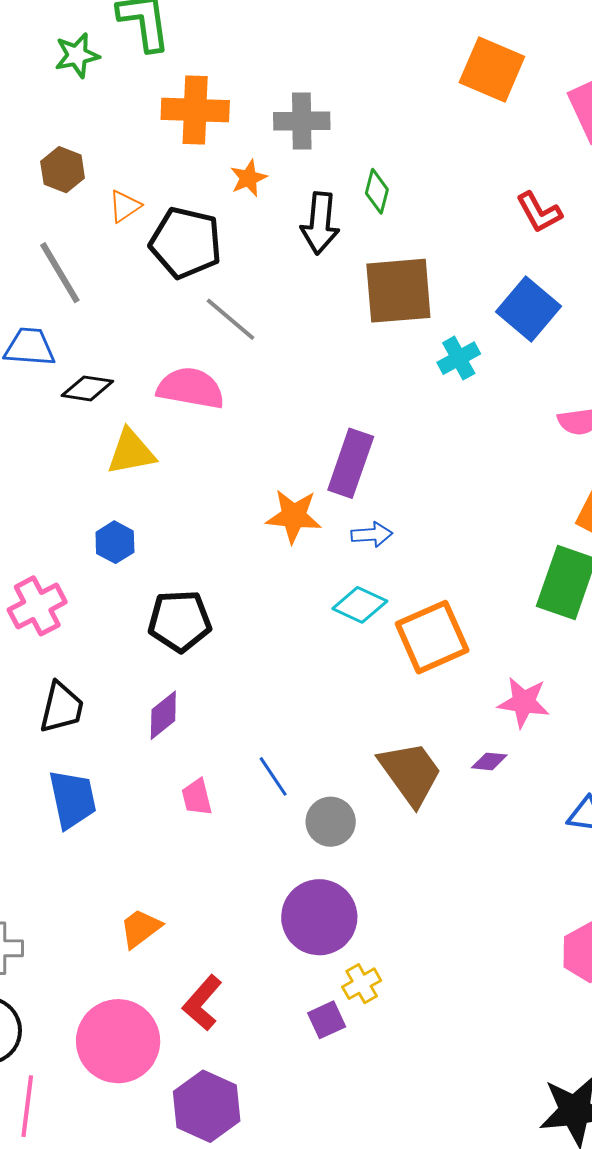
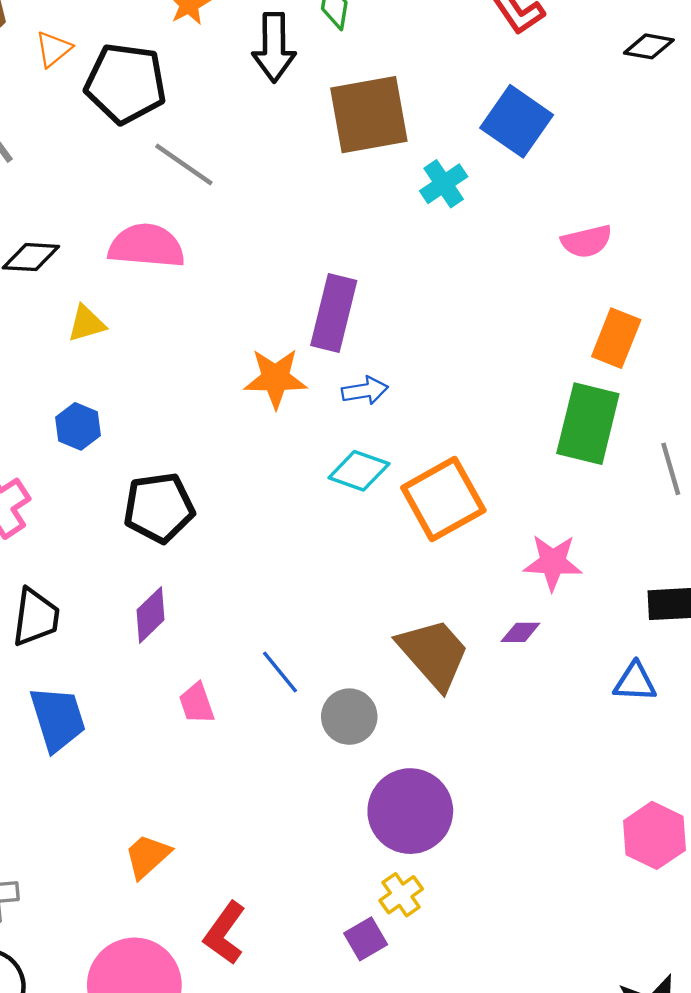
yellow triangle: (131, 452) -> (86, 324), size x0.7
purple circle: (319, 917) -> (410, 811), moved

